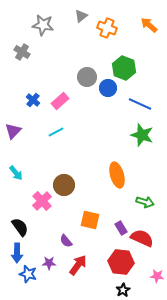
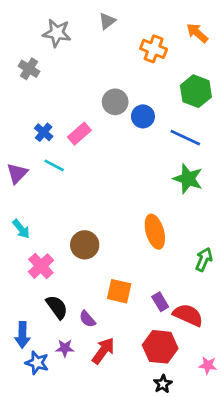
orange cross: (107, 28) -> (154, 49), moved
green hexagon: (124, 68) -> (196, 91), moved
cyan line: (56, 132) -> (54, 165), moved, turned 56
pink cross: (42, 201) -> (41, 266), moved
green arrow: (145, 202) -> (204, 259), moved, turned -84
black semicircle: (20, 227) -> (57, 307), moved

